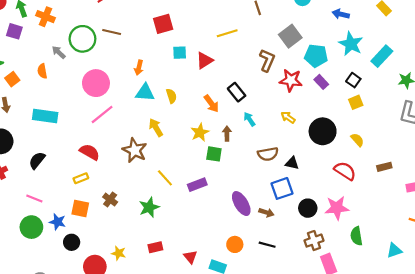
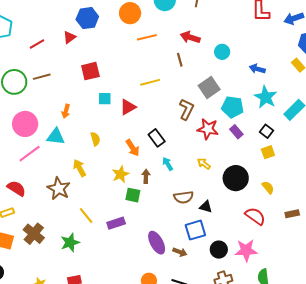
brown line: (112, 32) -> (42, 77), turned -30
cyan triangle: (145, 93) -> (56, 137), moved
brown cross: (110, 199) -> (34, 234), size x1.5

